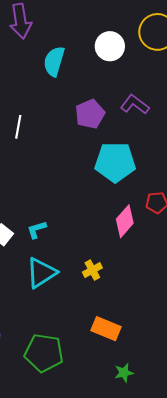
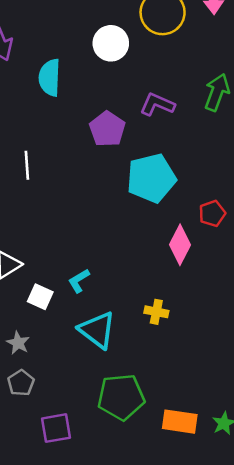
yellow cross: (92, 270) -> (156, 312), turned -36
cyan triangle: (41, 273) -> (97, 330), turned -36
orange rectangle: (106, 329) -> (180, 422), moved
green pentagon: (44, 353) -> (121, 397), moved

